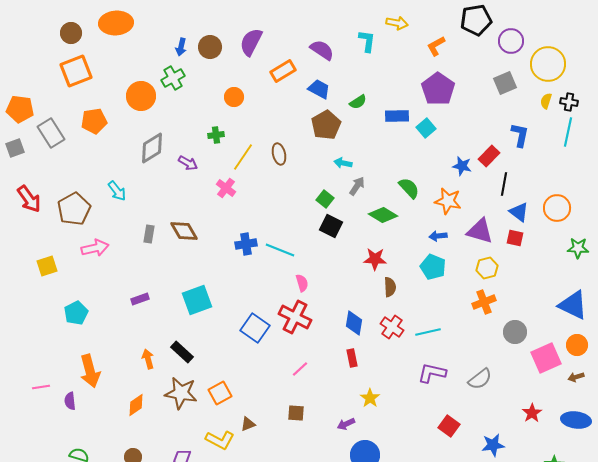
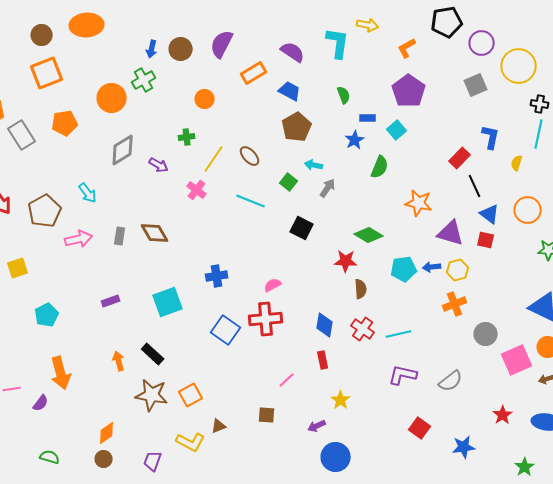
cyan L-shape: (367, 41) -> (338, 43), size x1.4
yellow semicircle: (546, 101) -> (517, 163), moved
green semicircle: (358, 102) -> (344, 95), moved, turned -78
blue rectangle: (397, 116) -> (368, 118), size x0.7
brown ellipse: (279, 154) -> (250, 156), turned -30
blue star: (462, 166) -> (355, 140), moved, turned 30
black line: (504, 184) -> (475, 186), turned -35
green semicircle: (409, 188) -> (380, 167), moved, turned 65
green square: (325, 199) -> (289, 182), moved
green diamond: (383, 215) -> (369, 235), moved
blue arrow: (438, 236) -> (432, 267), moved
blue cross: (246, 244) -> (217, 276), moved
pink arrow: (95, 248) -> (79, 239), moved
cyan line: (280, 250) -> (251, 201), moved
cyan pentagon: (433, 267) -> (404, 269), turned -30
pink semicircle: (302, 283) -> (273, 285), turned -102
red cross: (295, 317) -> (266, 319), turned -32
pink line: (300, 369) -> (287, 380), moved
purple semicircle: (70, 401) -> (41, 403), turned -138
orange diamond: (136, 405) -> (107, 433), moved

